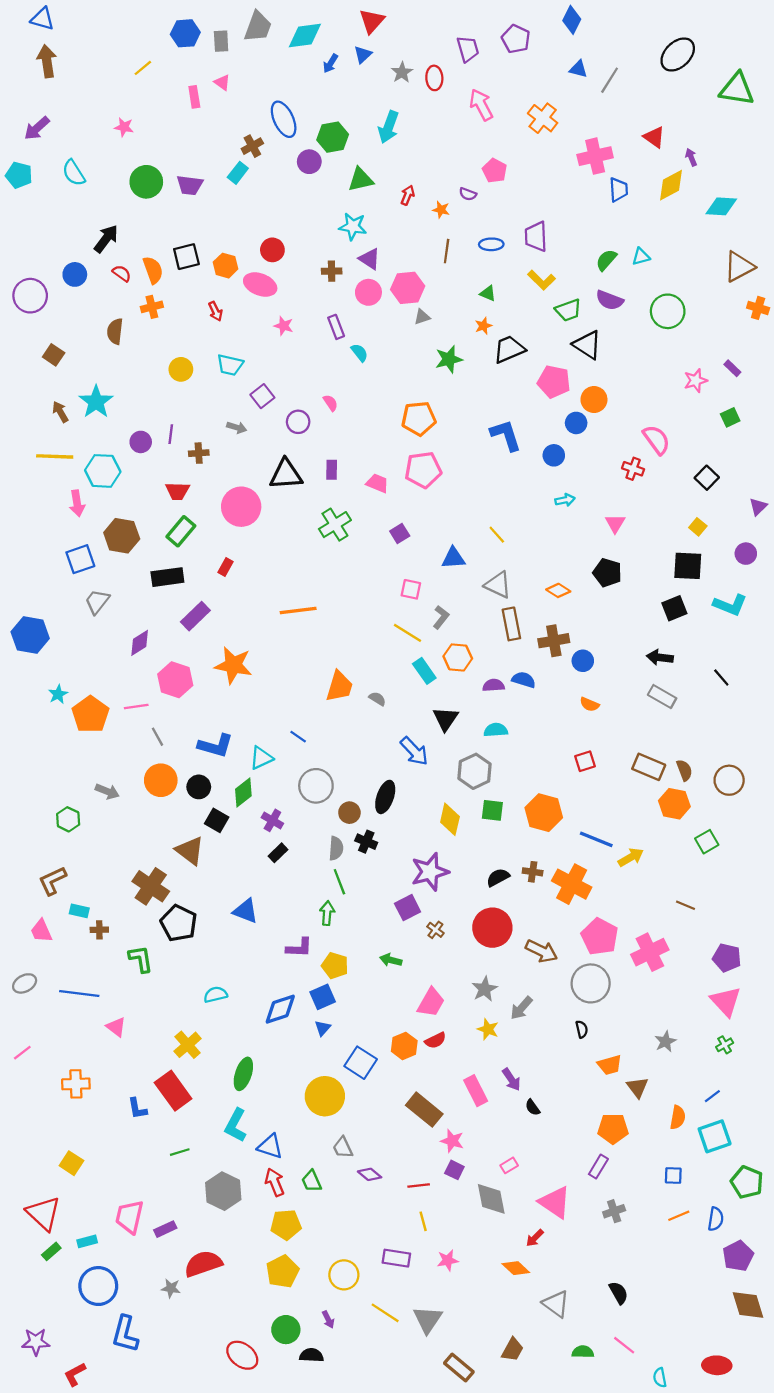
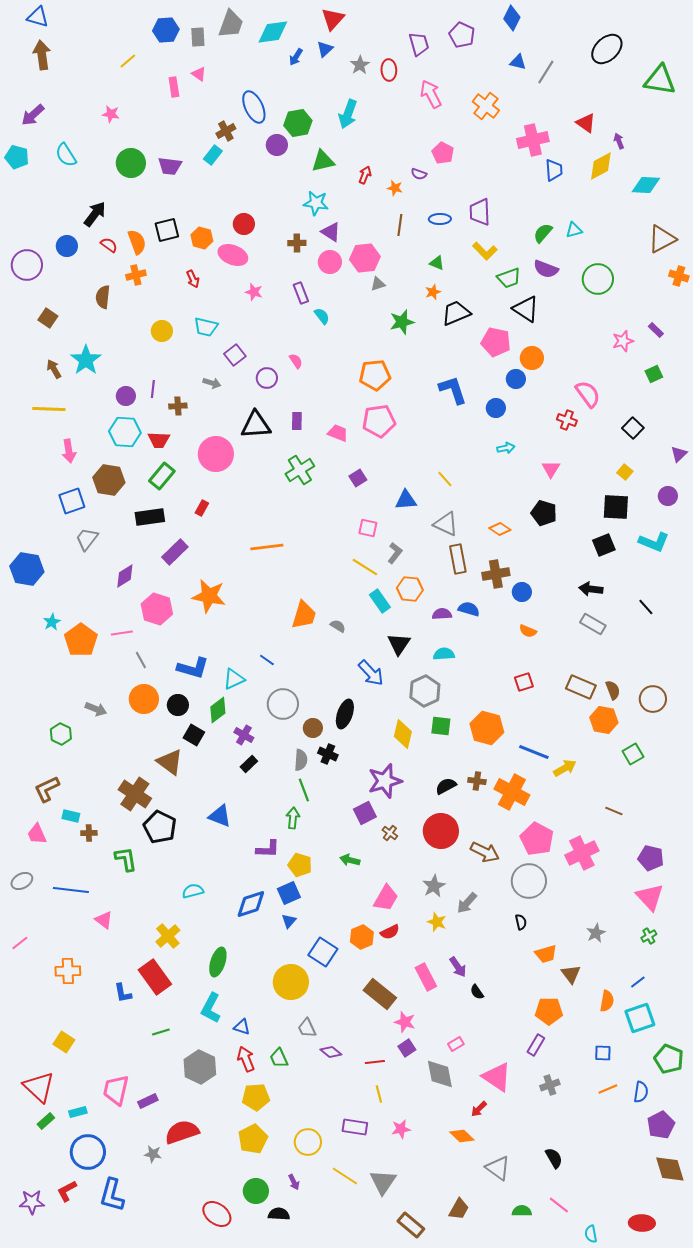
cyan hexagon: (103, 471) -> (125, 432), moved
blue triangle: (270, 1146) -> (242, 1027), size x0.7
purple square: (454, 1170) -> (407, 1048), turned 30
red L-shape: (75, 1374) -> (67, 1191), moved

